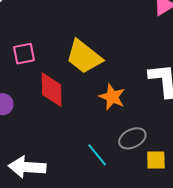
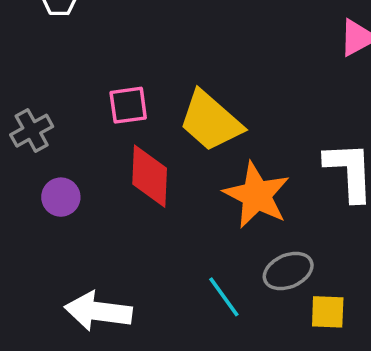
pink square: (24, 54) -> (128, 105), moved
orange star: (112, 97) -> (257, 195), size x1.4

